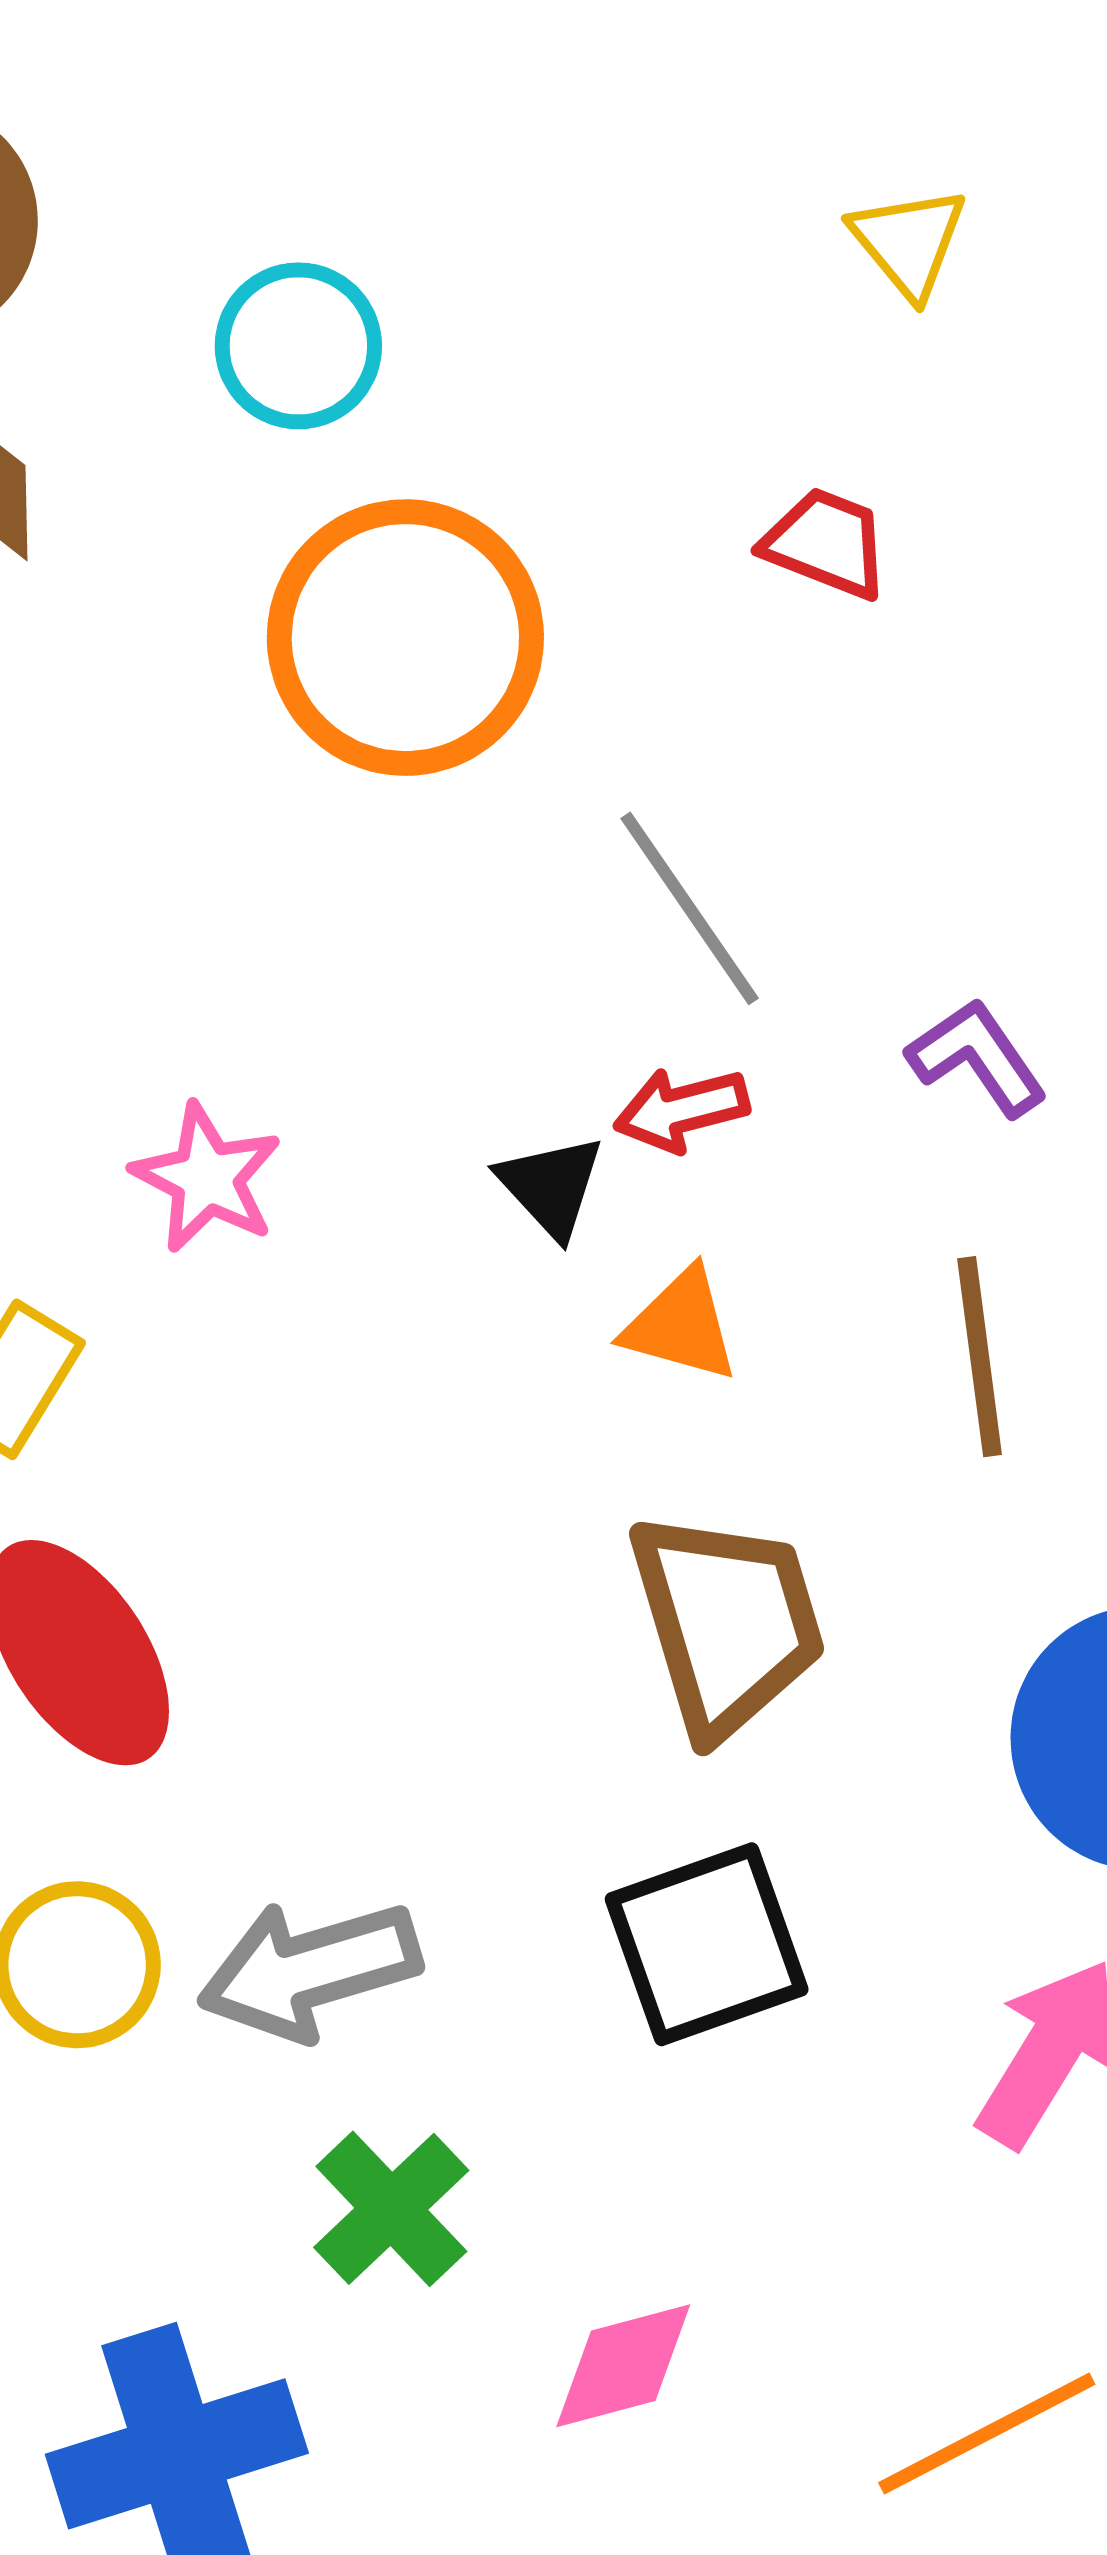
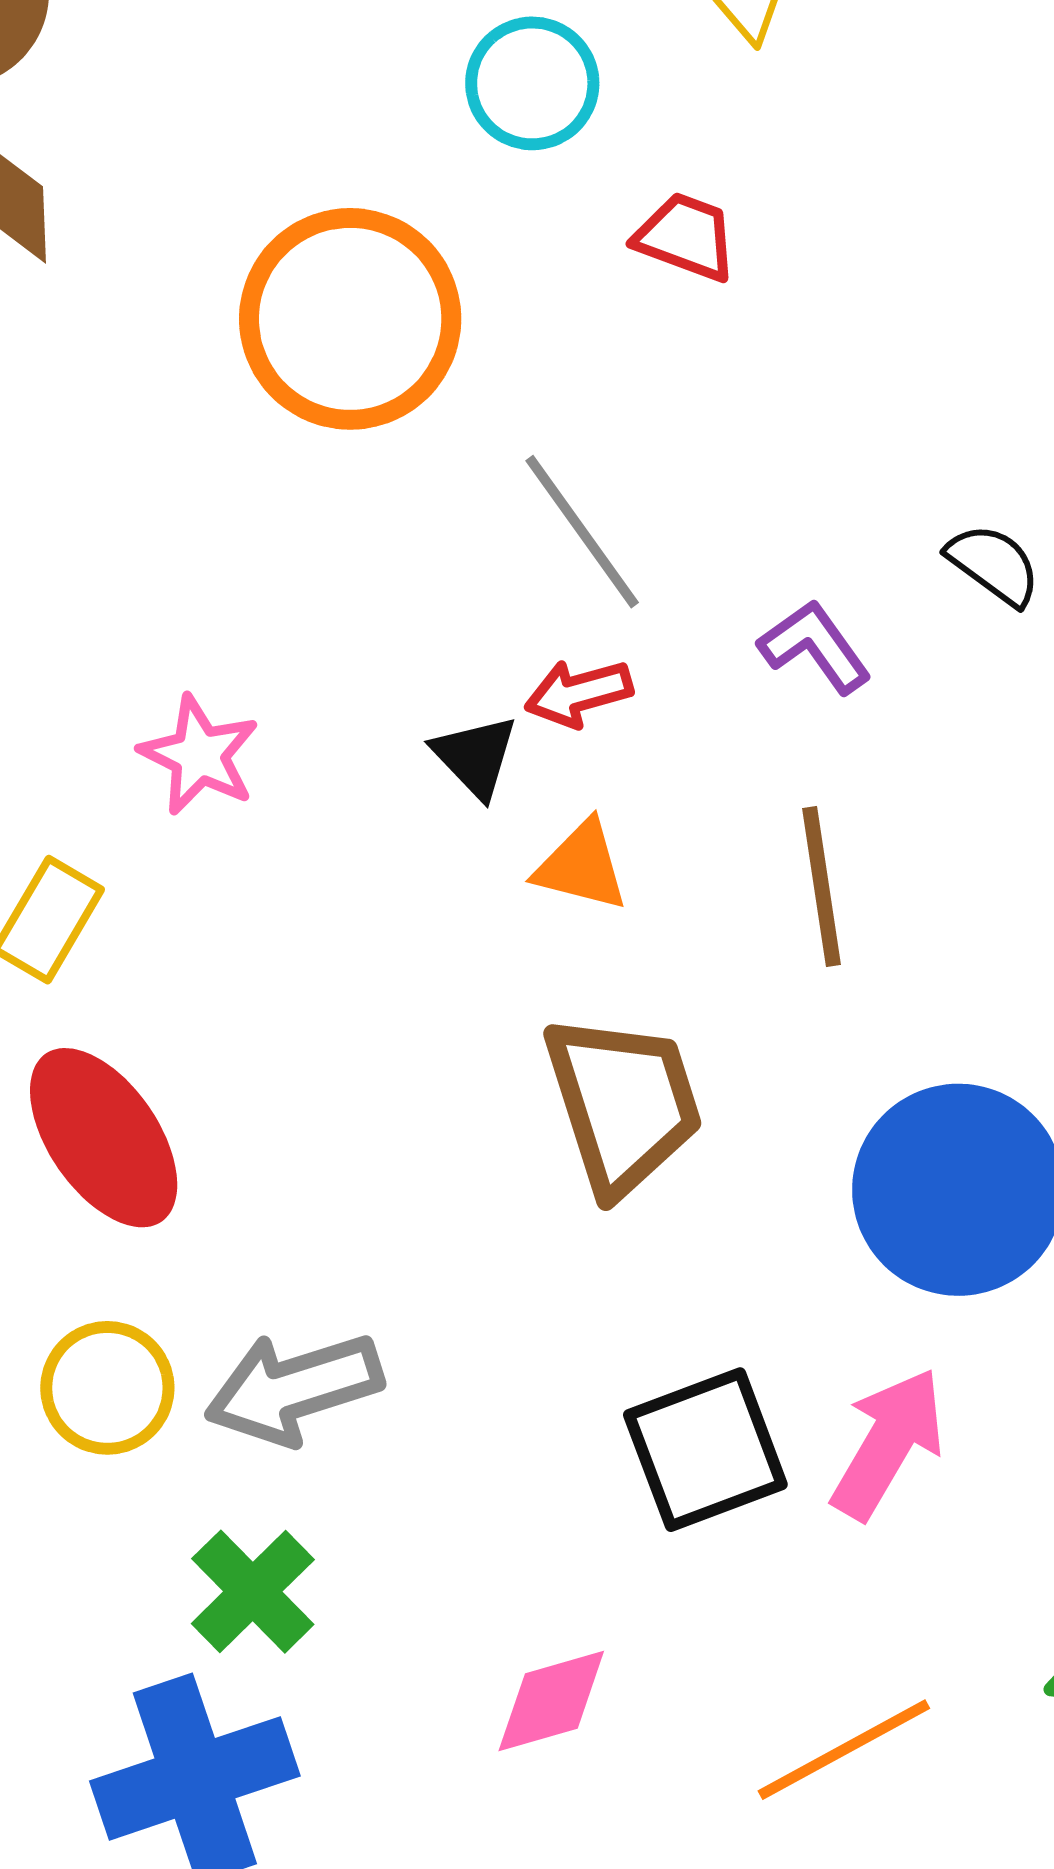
cyan circle: (298, 346) -> (532, 83), moved
black square: (707, 1944) -> (705, 1450), moved
green cross: (391, 2209) -> (253, 1592), moved

